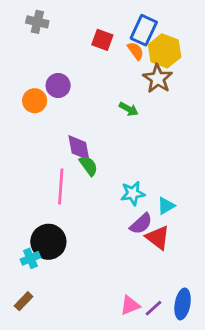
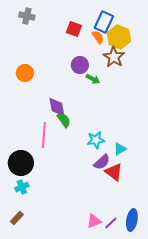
purple circle: (58, 85) -> (80, 65), moved
black circle: (48, 242) -> (21, 163), moved

